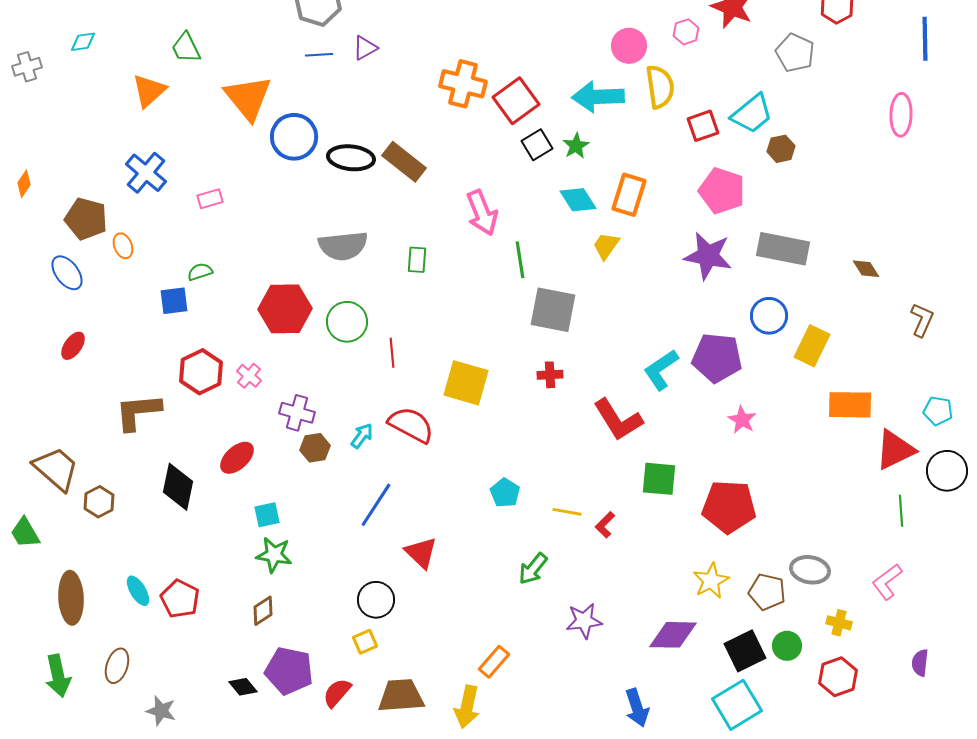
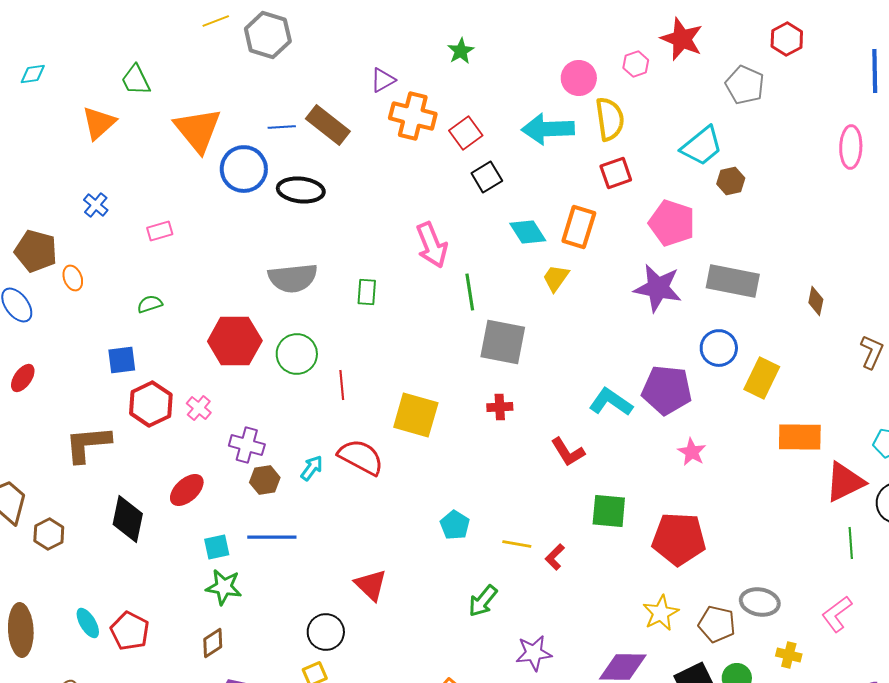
purple triangle: (365, 48) -> (383, 80), moved
blue line: (319, 55) -> (282, 127), moved
red square: (516, 101) -> (466, 133), size x0.7
red square: (703, 126) -> (616, 173), moved
green star: (576, 146) -> (461, 51), moved
brown rectangle: (404, 162) -> (328, 125), moved
blue cross: (146, 173) -> (96, 205), size x0.6
brown diamond: (866, 269) -> (816, 301), turned 44
blue square: (174, 301) -> (122, 360), moved
cyan L-shape: (661, 370) -> (611, 402), turned 69
red L-shape: (618, 420) -> (568, 452), size x0.7
blue line: (376, 505) -> (272, 537), moved, turned 57

